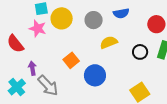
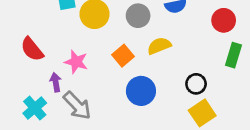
pink star: (38, 28) -> (76, 62), moved
black circle: (140, 52) -> (196, 84), moved
orange square: (71, 60) -> (123, 56), moved

